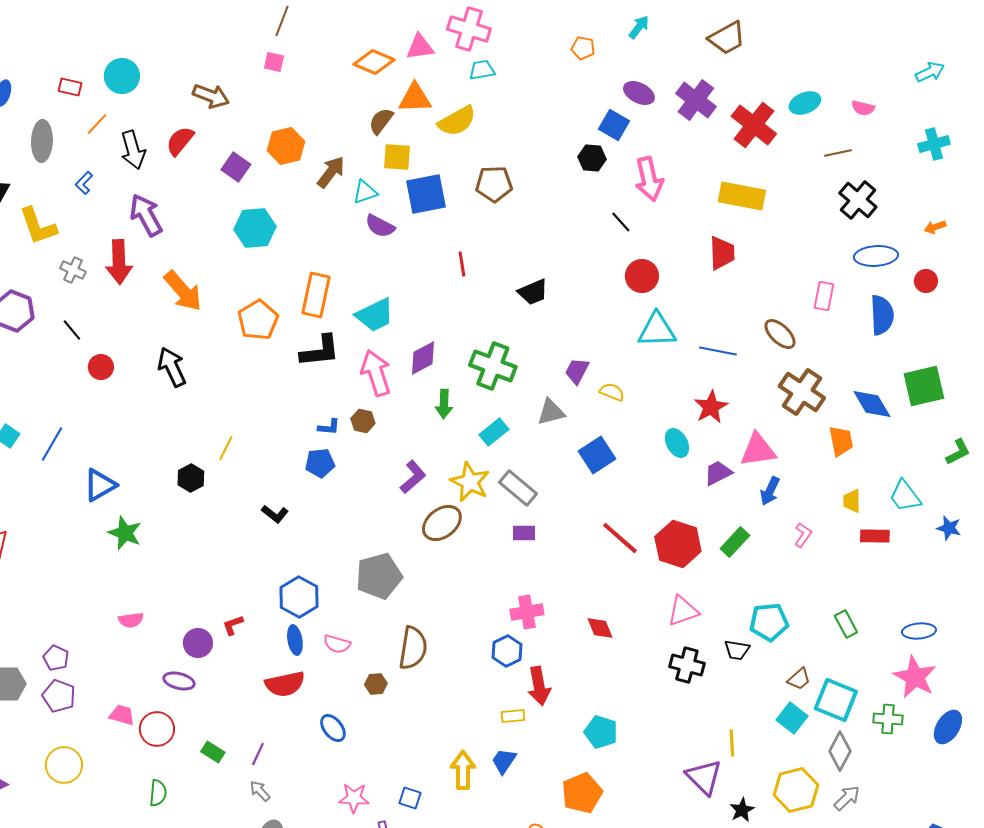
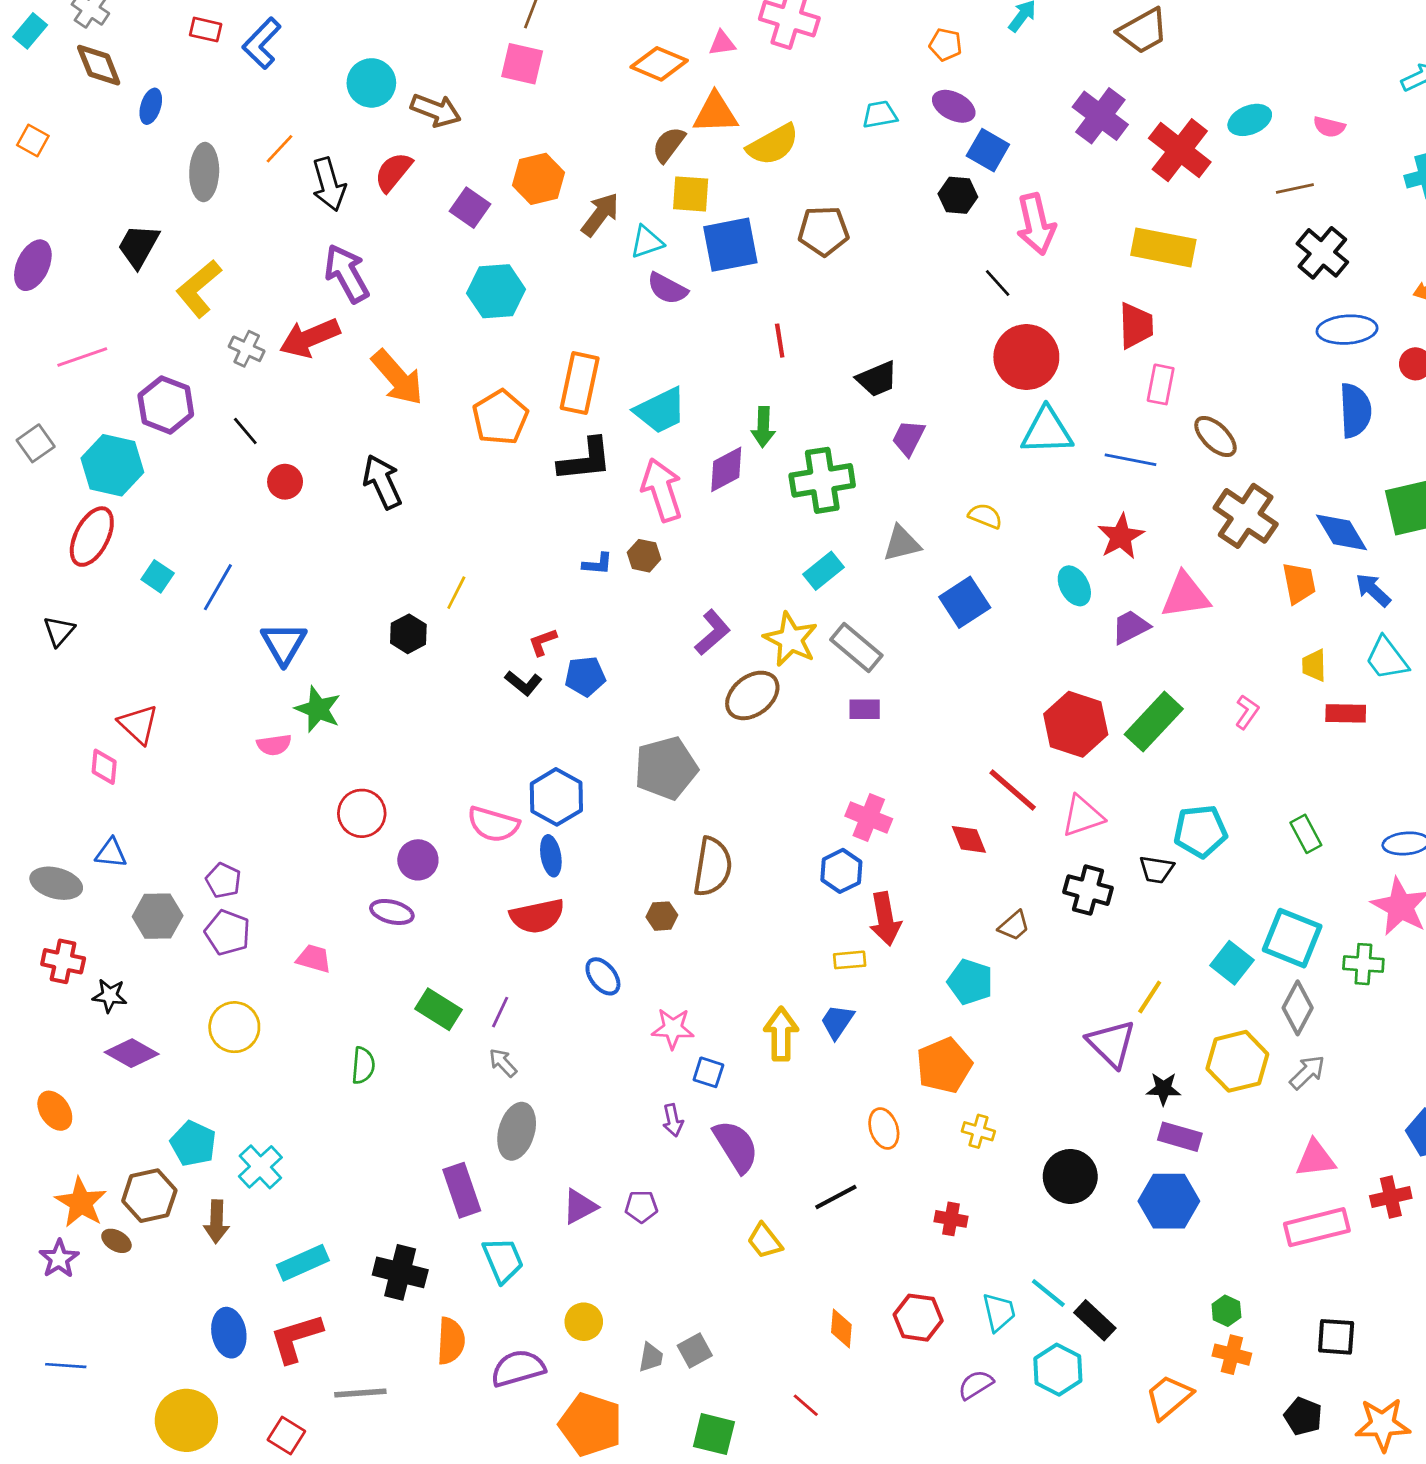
pink triangle: (420, 47) -> (722, 43), size x0.7
pink square: (274, 62) -> (522, 64), size x1.5
cyan trapezoid: (482, 70) -> (880, 114), moved
cyan circle: (122, 76) -> (371, 83), moved
red rectangle: (70, 87) -> (206, 30), moved
purple ellipse: (639, 93) -> (954, 106), moved
blue L-shape: (84, 183) -> (262, 43), moved, size x1.6
yellow L-shape: (38, 226) -> (199, 289), turned 69
red arrow: (119, 262) -> (310, 338), turned 69
red circle: (642, 276) -> (1026, 357), size x1.4
pink rectangle: (824, 296) -> (1161, 384), moved
green cross: (493, 366) -> (822, 480), turned -30
purple trapezoid: (577, 371) -> (909, 438), moved
green arrow: (444, 404) -> (763, 427), moved
blue pentagon: (320, 463) -> (585, 676), moved
blue triangle: (100, 485) -> (284, 643), turned -30
blue arrow: (770, 491) -> (1373, 590), moved, turned 108
red line: (620, 538) -> (1013, 790), moved
green rectangle: (735, 542) -> (1154, 722), size x1.4
pink cross: (527, 612) -> (869, 817), turned 32
pink semicircle: (131, 620) -> (274, 745), moved
red L-shape: (233, 625) -> (543, 642), moved
pink semicircle: (337, 644) -> (493, 824), moved, size x1.4
brown trapezoid: (799, 679) -> (1014, 926), moved
red circle: (157, 729) -> (362, 813), moved
yellow line: (732, 743) -> (1150, 997), turned 36
green rectangle: (213, 752) -> (439, 1009), size x1.4
pink star: (354, 798) -> (673, 1028), moved
black star: (742, 810) -> (1163, 1089), turned 30

